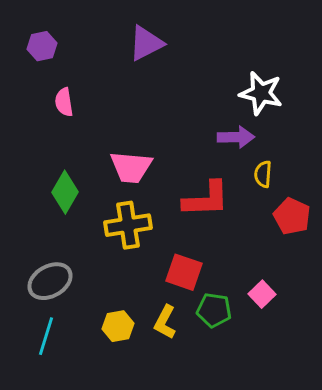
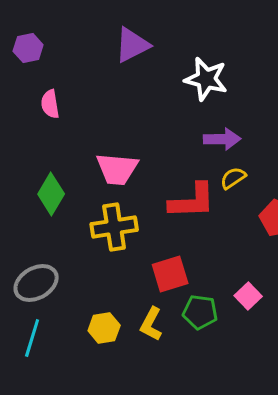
white star: (261, 93) -> (206, 79), moved
yellow semicircle: (263, 174) -> (233, 178), moved, turned 52
red square: (184, 272) -> (170, 274), turned -36

